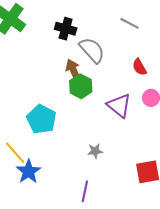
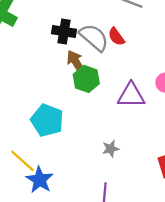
black cross: (66, 29) -> (64, 32), moved
red semicircle: (139, 67) -> (116, 37), moved
purple triangle: (119, 106) -> (131, 95), turned -32

